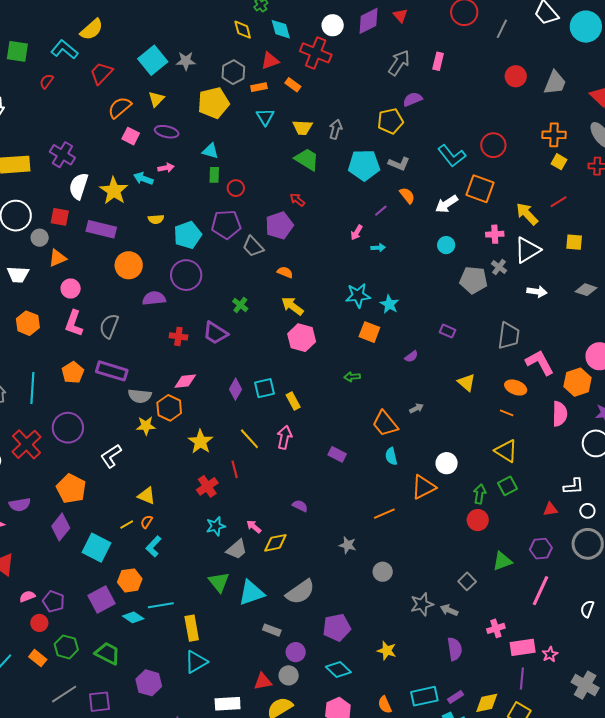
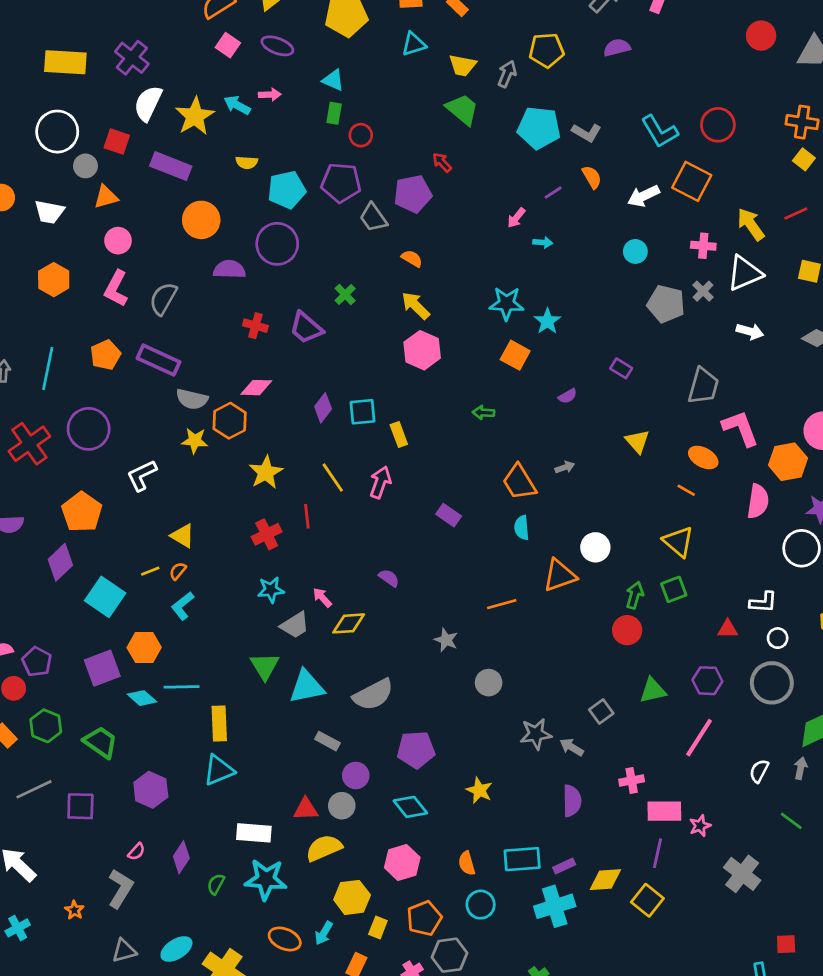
cyan triangle: (265, 117) -> (414, 44), turned 36
yellow pentagon: (390, 121) -> (546, 50), moved

